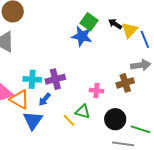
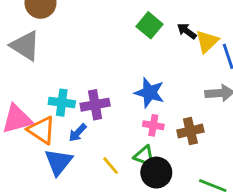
blue star: (82, 36) -> (150, 93), moved
brown cross: (125, 83) -> (190, 131), moved
green triangle: (83, 112) -> (144, 156), moved
black circle: (115, 119) -> (156, 173), moved

